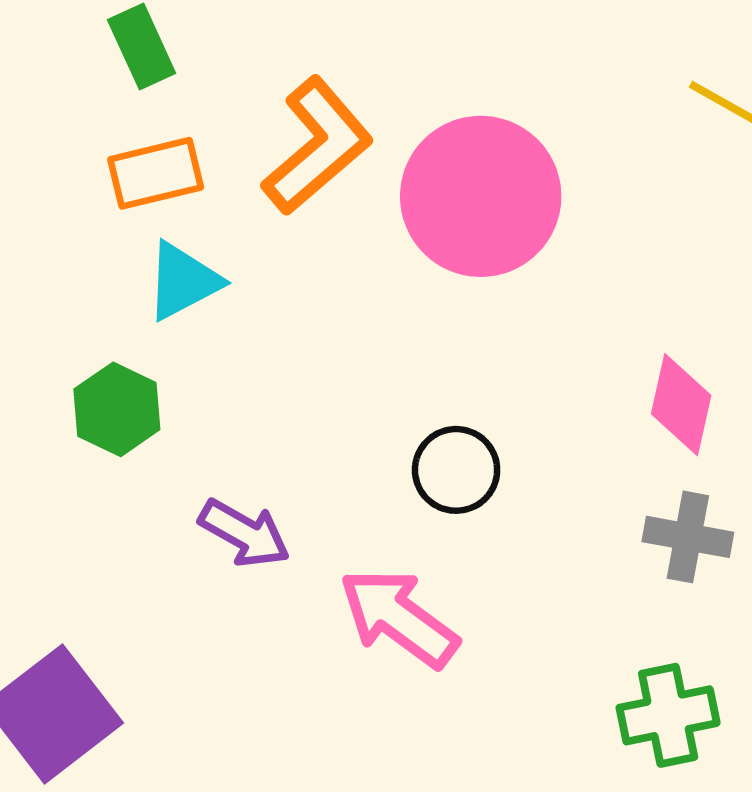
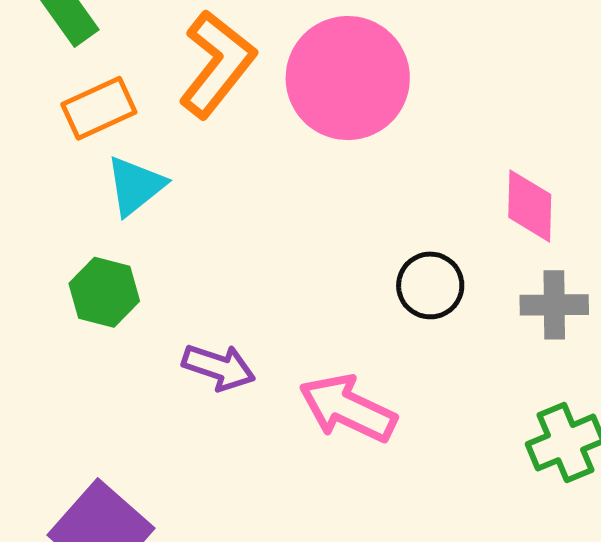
black circle: (456, 470) -> (430, 285), moved

